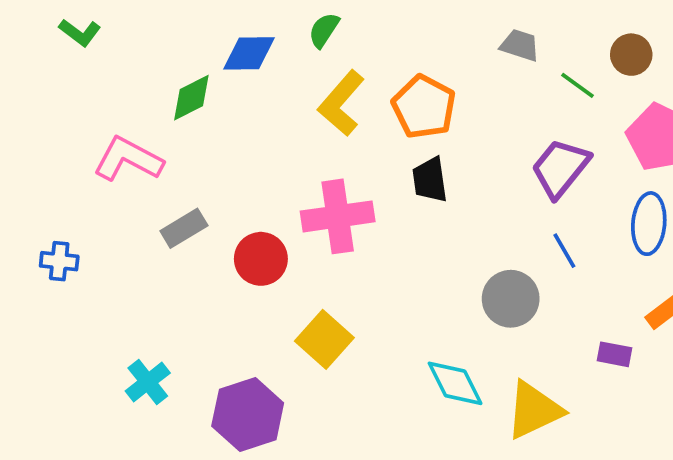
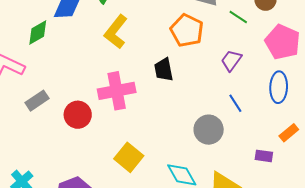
orange pentagon: (424, 107) -> (187, 30), moved
purple trapezoid: (560, 168) -> (231, 60), size x0.7
yellow square: (324, 339) -> (129, 157), moved

